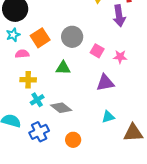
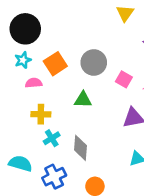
gray diamond: (61, 108) -> (81, 148), turned 55

